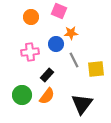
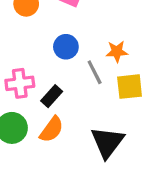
orange star: (71, 33) -> (117, 52), moved
pink cross: (30, 52) -> (20, 83), moved

